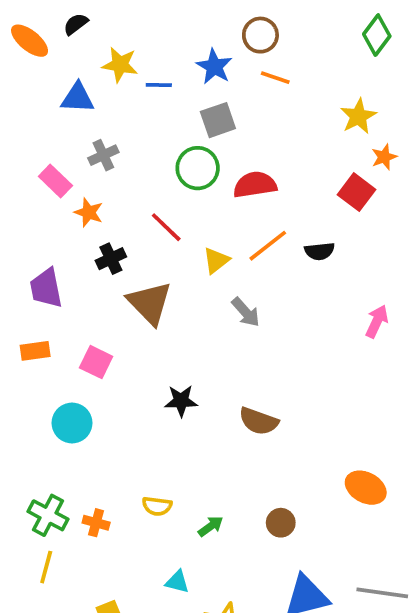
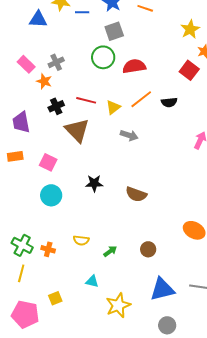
gray cross: (103, 155) -> (56, 62), moved
red line: (166, 227) -> (86, 100), moved, turned -30
gray arrow: (246, 312) -> (129, 135), turned -30
cyan circle: (72, 423) -> (51, 195), moved

